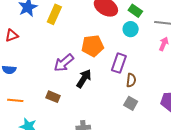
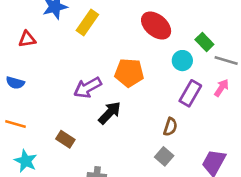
green rectangle: (135, 11) -> (204, 42), moved
purple rectangle: (119, 63) -> (190, 93), moved
brown rectangle: (53, 97) -> (65, 139), moved

